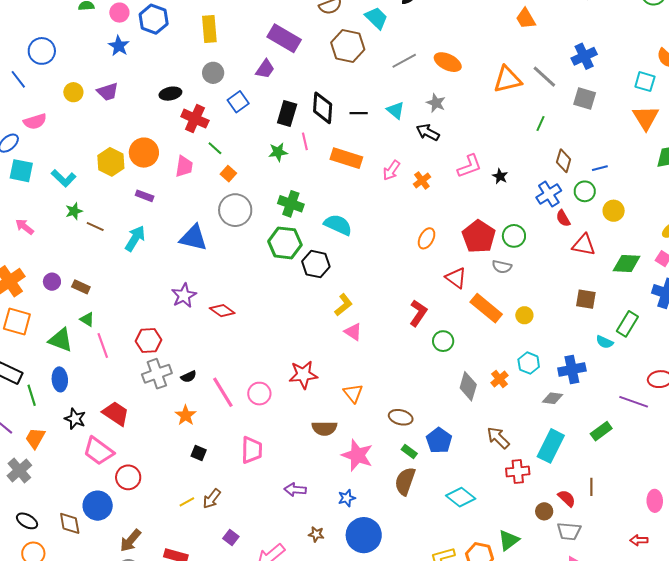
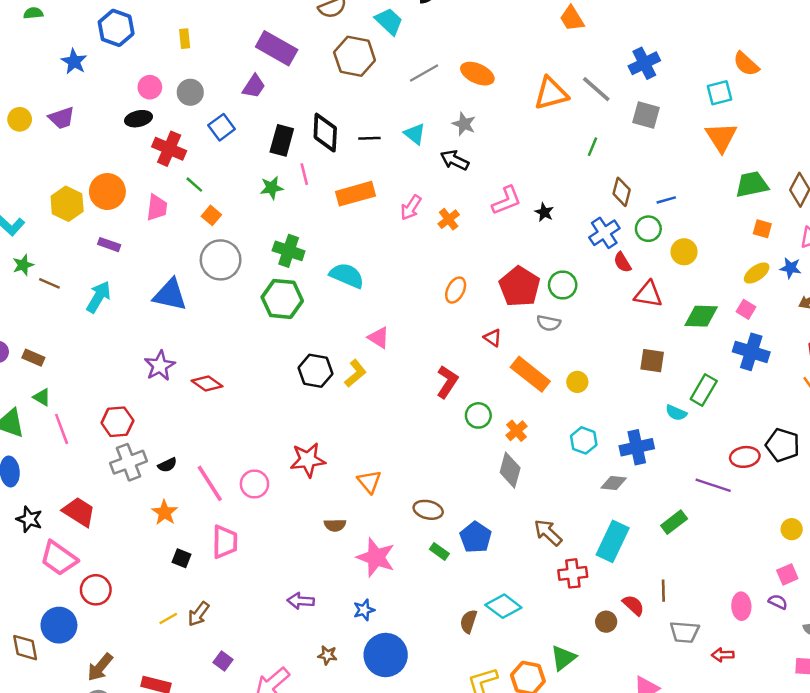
pink circle: (119, 13) -> (150, 87), moved
yellow rectangle: (209, 29) -> (185, 39), size x0.6
cyan square: (645, 82) -> (719, 93), turned -30
orange rectangle: (346, 158) -> (356, 194), turned -32
black hexagon: (316, 264) -> (315, 371), moved
red triangle: (456, 278) -> (493, 338), size x0.7
pink triangle: (353, 332) -> (379, 338), moved
orange cross: (500, 379) -> (517, 431), moved
brown semicircle: (324, 428) -> (335, 525), size x0.7
pink trapezoid: (252, 450) -> (225, 542), moved
brown semicircle: (405, 481) -> (469, 621), moved, size x0.7
gray trapezoid: (569, 531) -> (685, 632), moved

